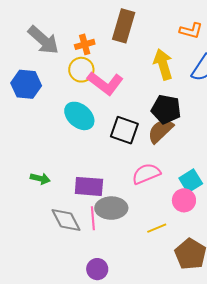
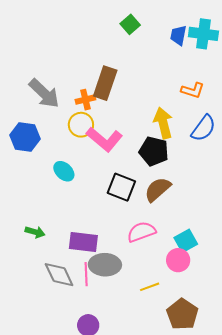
brown rectangle: (124, 26) -> (105, 83), moved
black pentagon: (166, 109) -> (154, 151), moved
cyan ellipse: (79, 116) -> (64, 171), moved, size x0.7

